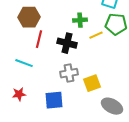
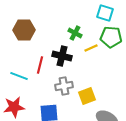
green cross: (80, 20) -> (75, 33), turned 32
red line: (39, 39) -> (40, 65), moved
red star: (19, 94) -> (14, 107), size x1.5

